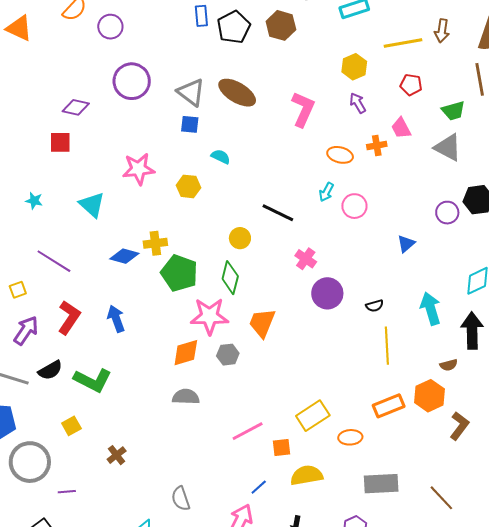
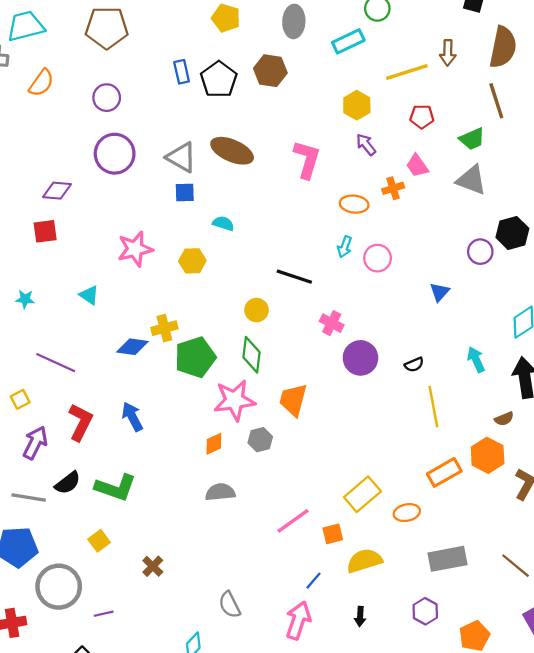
purple circle: (110, 27) -> (107, 98), moved
cyan triangle: (92, 205) -> (89, 295), size x0.7
green pentagon: (179, 273) -> (195, 357), turned -30
cyan arrow: (431, 309) -> (476, 360), size x0.7
orange diamond: (186, 353) -> (214, 444), size x0.7

